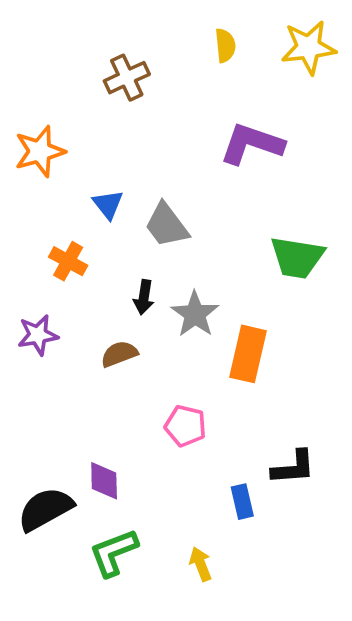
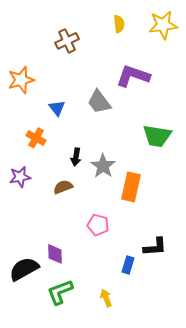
gray trapezoid: (167, 225) -> (99, 102), moved
blue rectangle: (242, 502) -> (128, 265), turned 30

